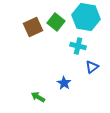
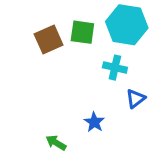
green square: (56, 22) -> (82, 32), turned -30

